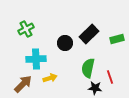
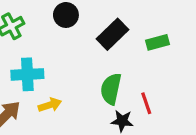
black circle: (65, 43) -> (66, 15), moved

